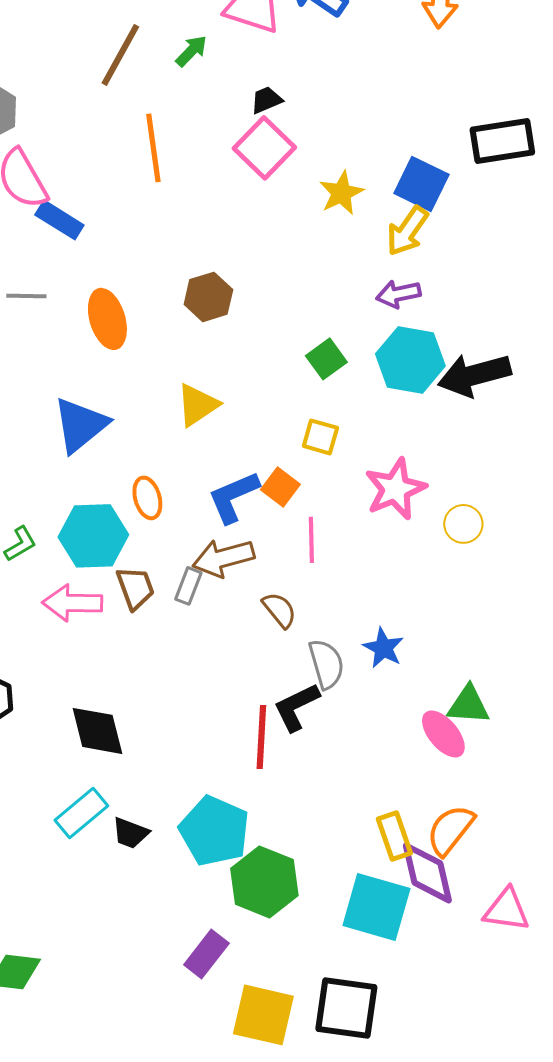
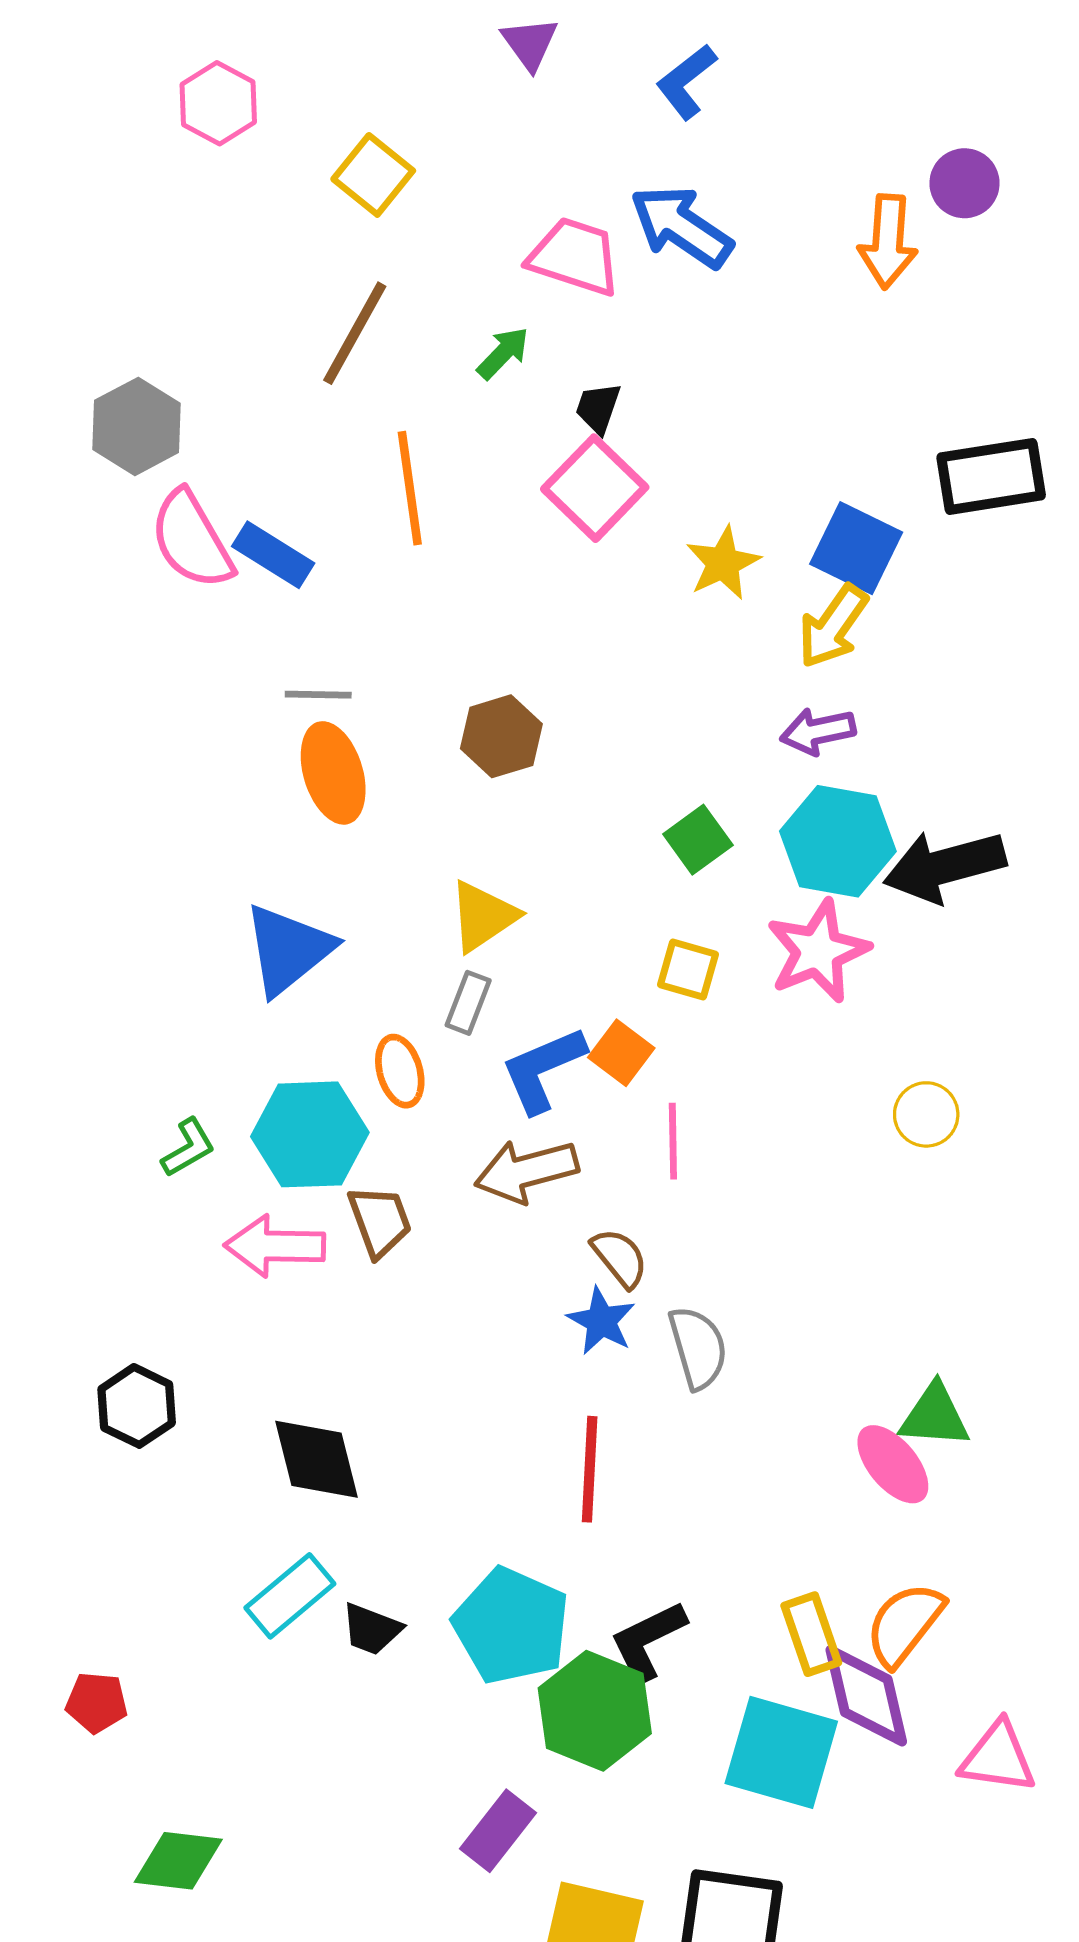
green arrow: (191, 51) -> (503, 353), moved
black trapezoid: (266, 100) -> (598, 408), turned -48
blue rectangle: (59, 220) -> (273, 555), moved
gray line: (26, 296) -> (318, 695), moved
pink star: (395, 489) -> (818, 951), moved
gray rectangle: (188, 586) -> (468, 1003), moved
blue star: (383, 648) -> (601, 1321), moved
black L-shape: (296, 707) -> (648, 1641), moved

